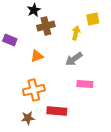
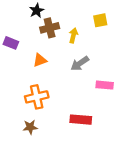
yellow arrow: (76, 33) -> (73, 35), moved
pink rectangle: (85, 84) -> (105, 85), moved
red rectangle: (57, 111) -> (81, 120), moved

